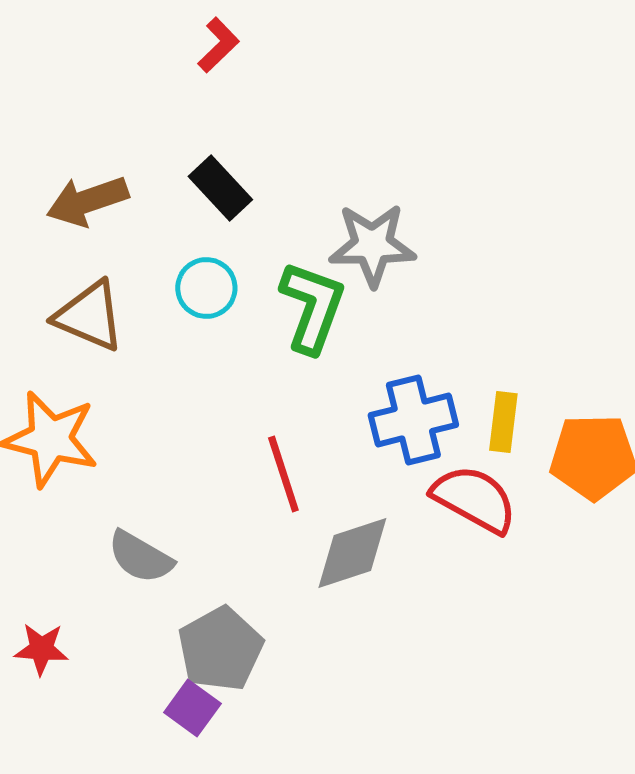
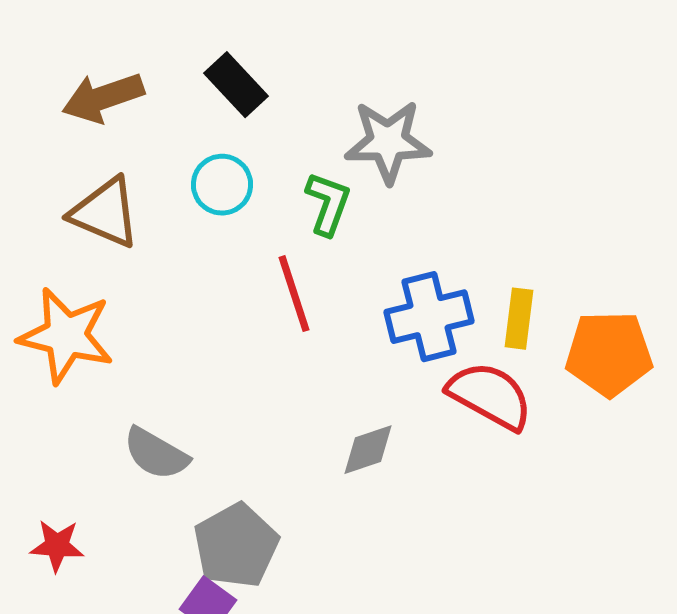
green L-shape: (312, 307) -> (328, 204), size x0.7
red line: (283, 474) -> (294, 294), moved
gray diamond: (352, 553) -> (368, 450), size x0.7

